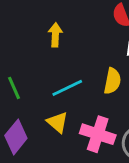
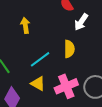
pink cross: (98, 134) -> (66, 86), turned -30

